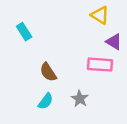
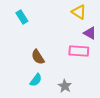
cyan rectangle: (24, 32) -> (22, 17), moved
gray star: (80, 99) -> (65, 86), moved

